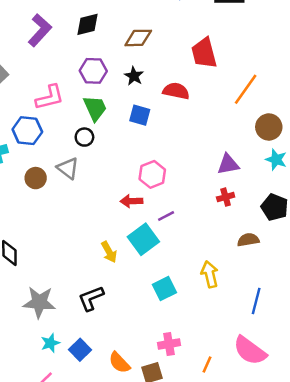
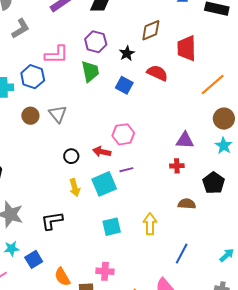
brown diamond: (138, 38) -> (151, 30), moved, turned -35
black circle: (84, 137) -> (71, 156), moved

